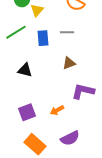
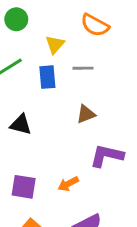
yellow triangle: (37, 10) -> (55, 44), moved
purple square: (27, 112) -> (24, 187), turned 30

